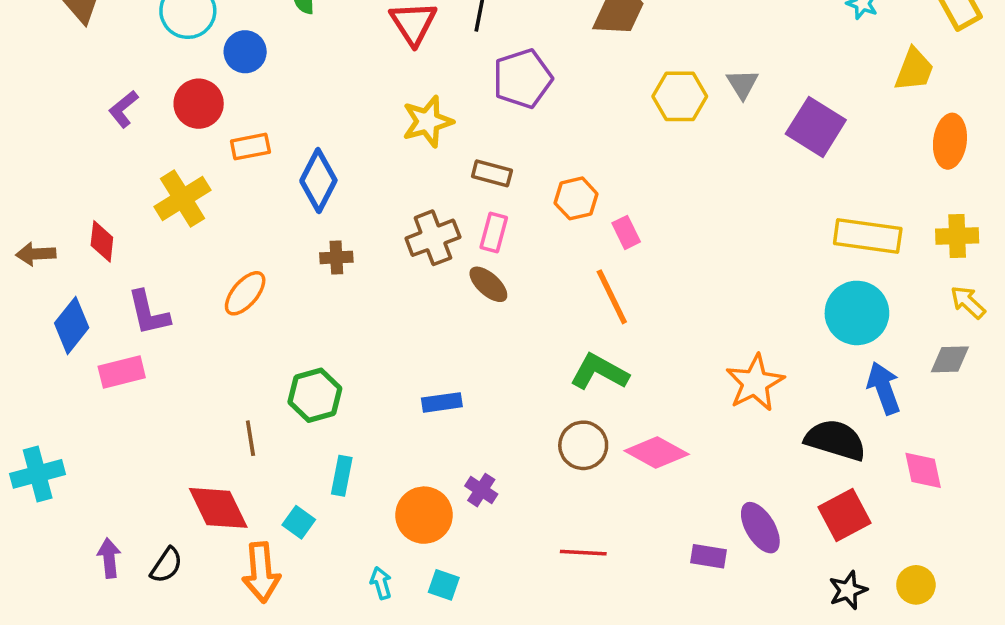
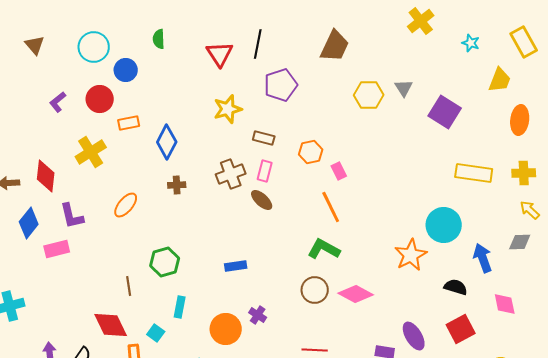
red diamond: (102, 241) -> (46, 176), size x1.4
cyan circle: (857, 313) -> (444, 225), moved
black semicircle: (835, 440) -> (456, 287), size x0.7

